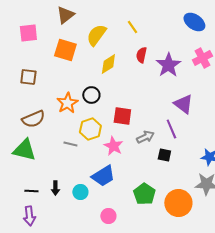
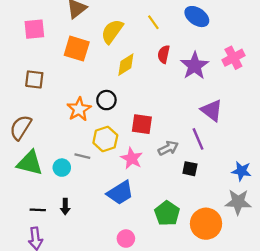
blue ellipse: (194, 22) -> (197, 17), moved
brown semicircle: (33, 119) -> (21, 128), moved, turned 145
cyan circle: (80, 192) -> (62, 168), moved

